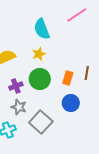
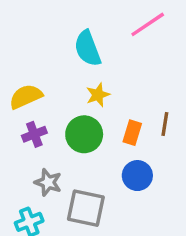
yellow star: (39, 54) -> (98, 95), moved
purple cross: (16, 86) -> (34, 134), moved
gray square: (41, 122) -> (86, 208), turned -30

